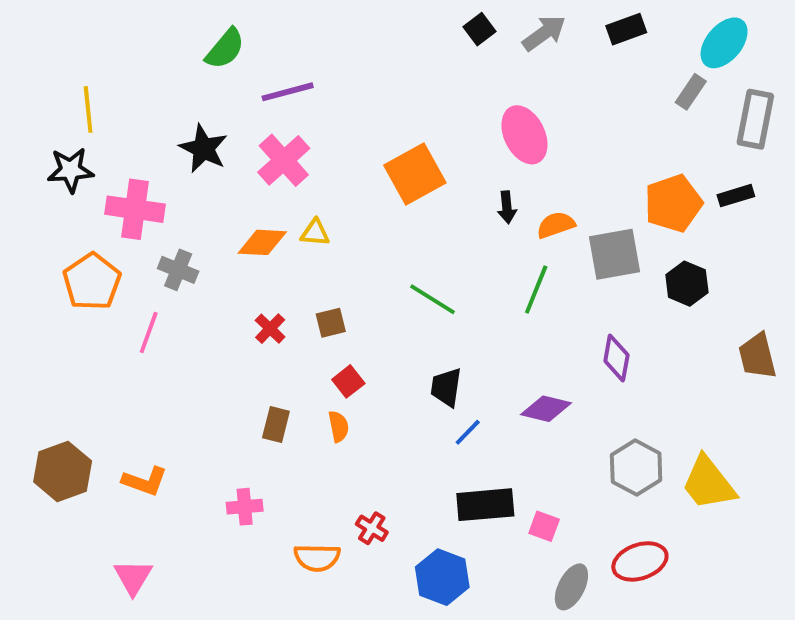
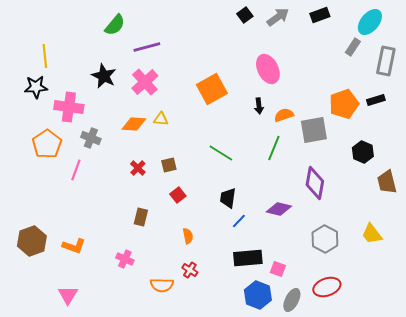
black hexagon: (687, 284) -> (363, 152), moved
purple diamond: (616, 358) -> (315, 183), size x1.4
orange semicircle: (339, 426) -> (188, 236), moved
yellow trapezoid: (708, 483) -> (372, 234), moved, size x0.7
pink cross: (245, 507) -> (125, 259), turned 30
blue hexagon: (442, 577) -> (258, 295), moved

